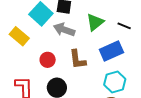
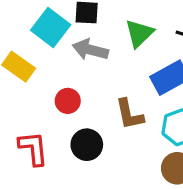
brown L-shape: (78, 59) -> (129, 114), moved

